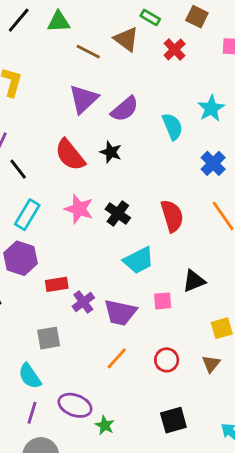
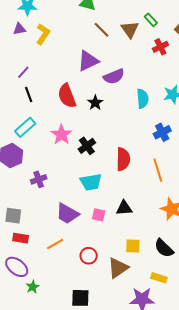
red rectangle: (57, 284) -> (21, 238), moved
purple cross: (83, 302) -> (39, 179), moved
brown triangle: (211, 364) -> (118, 268), size x1.6

